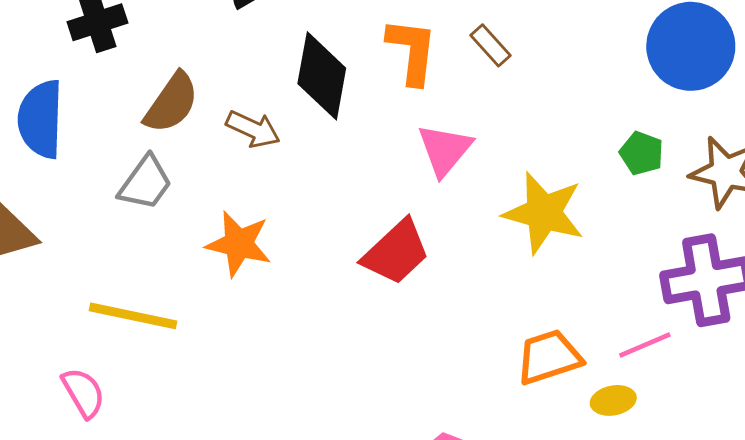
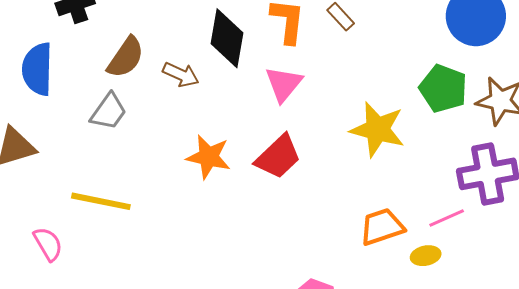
pink triangle: (445, 150) -> (284, 84), moved
green pentagon: (642, 153) -> (443, 89), size x1.6
orange star: (239, 244) -> (209, 157), moved
pink semicircle: (83, 393) -> (48, 244), moved

